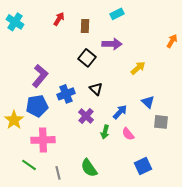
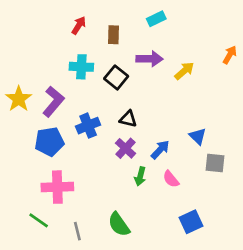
cyan cross: (15, 22) -> (81, 67), moved, turned -30
yellow arrow: (138, 68) -> (184, 71), moved
black triangle: (96, 89) -> (128, 119), turned -32
purple cross: (86, 116) -> (126, 148), moved
yellow star: (14, 120) -> (19, 99), moved

